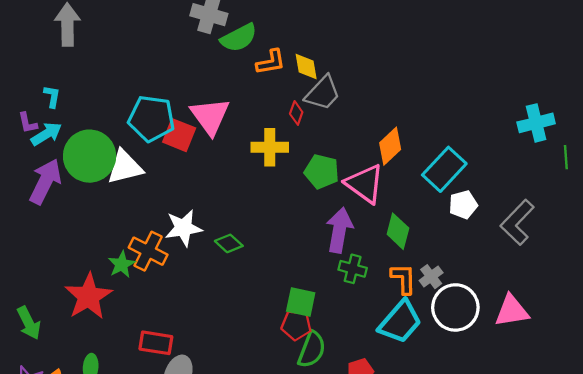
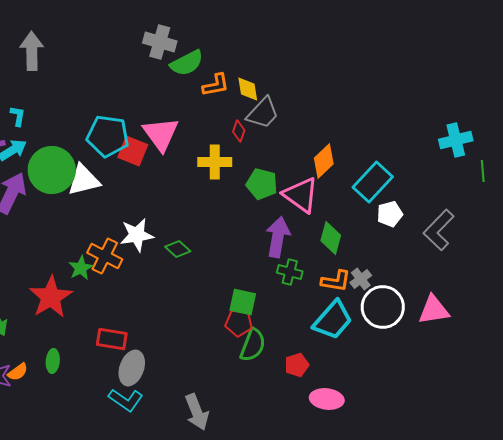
orange L-shape: (403, 279) -> (336, 281), turned 100

